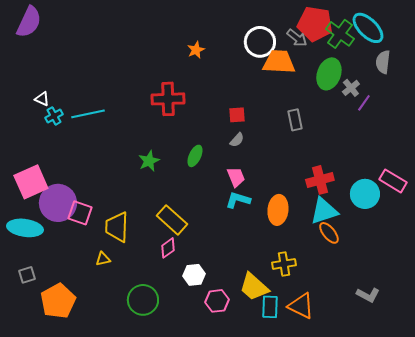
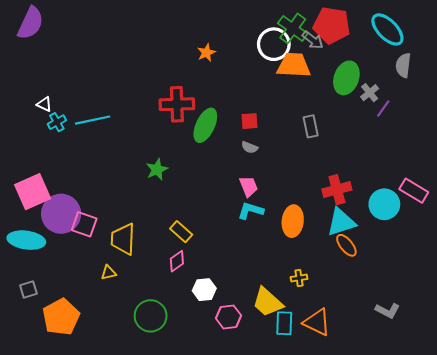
green cross: (340, 34) -> (293, 28), moved
gray semicircle: (237, 140) -> (250, 147), turned 70
green ellipse: (195, 156) -> (205, 125), moved, size x1.5
yellow rectangle: (172, 220) -> (181, 232), size x0.7
yellow cross: (284, 264) -> (299, 278), size x0.7

